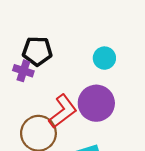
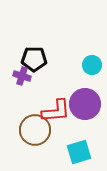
red L-shape: (63, 111) -> (56, 111), turned 32

